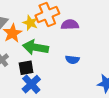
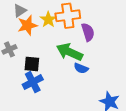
purple semicircle: (70, 25) -> (88, 32), turned 60
green arrow: (35, 47) -> (69, 52), moved

